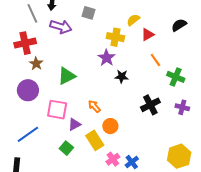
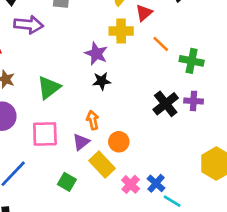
yellow cross: (115, 37) -> (121, 31), moved
black star: (122, 76) -> (102, 81), moved
orange arrow: (94, 106) -> (93, 120), turned 40
purple cross: (182, 107) -> (194, 101), moved
purple triangle: (74, 124) -> (81, 142), moved

